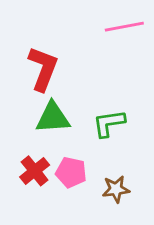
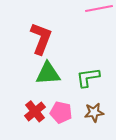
brown star: (116, 189) -> (94, 112), moved

